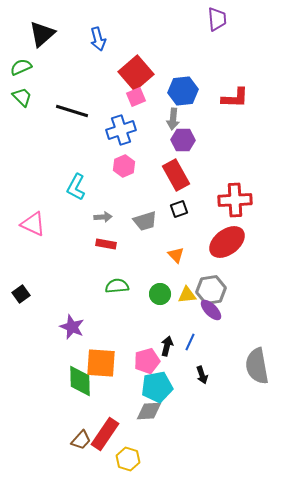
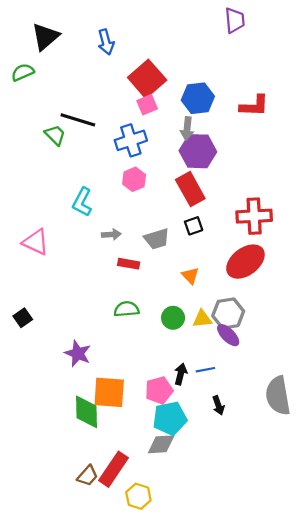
green trapezoid: (22, 97) -> (55, 135), moved
purple hexagon: (183, 140) -> (198, 151), size x1.4
red rectangle: (106, 244) -> (129, 264), moved
blue line: (190, 342) -> (205, 370), turned 54

